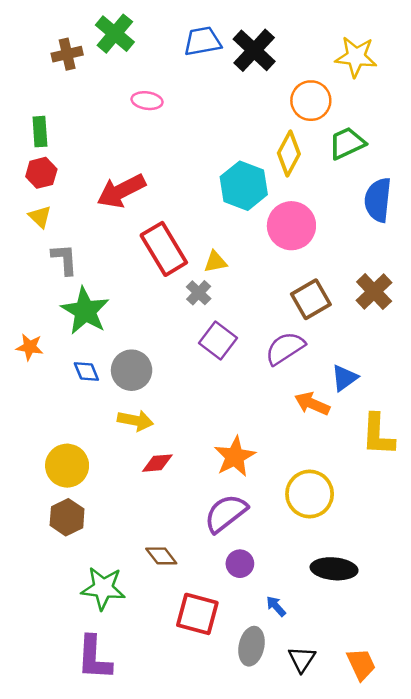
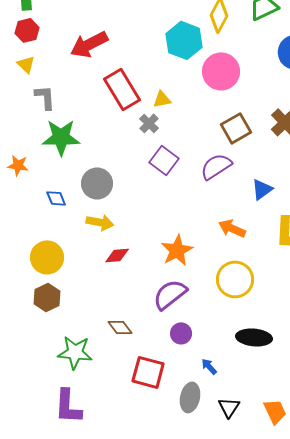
green star: (85, 311) -> (61, 137), turned -30
blue diamond: (86, 371) -> (56, 198), moved
orange arrow: (312, 404) -> (232, 228), moved

